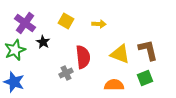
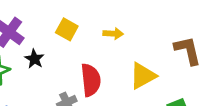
brown L-shape: (148, 50) -> (188, 50), moved
yellow triangle: (120, 54) -> (143, 76), turned -50

